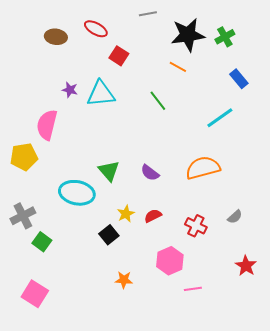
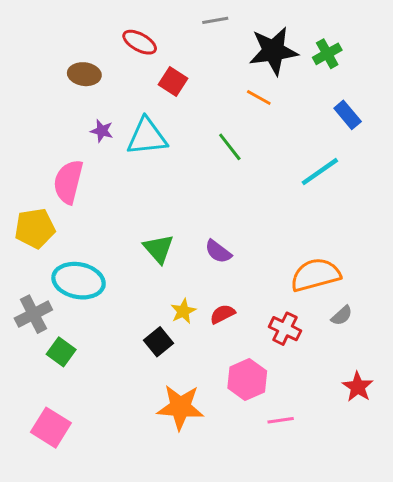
brown ellipse: (56, 37) -> (84, 74), moved
orange semicircle: (203, 168) -> (316, 275), moved
cyan ellipse: (77, 193) -> (79, 281), moved
orange star: (124, 280) -> (180, 407), size x1.8

